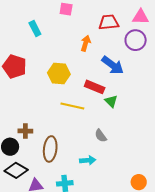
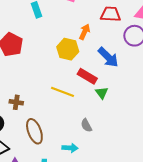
yellow hexagon: (59, 74) -> (68, 49), moved
brown cross: (25, 131) -> (16, 102), moved
brown ellipse: (50, 149) -> (34, 131), turned -35

